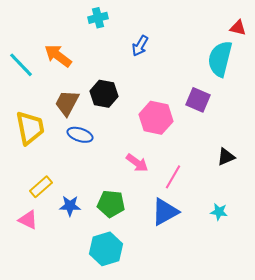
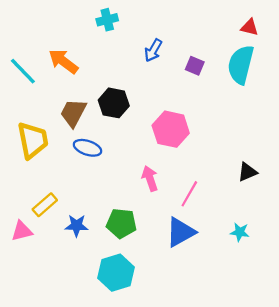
red triangle: (238, 28) -> (250, 27), moved
purple square: (198, 100) -> (195, 66), moved, size x0.7
pink arrow: (137, 163) -> (150, 178), turned -145
pink triangle: (28, 220) -> (22, 231), moved, turned -40

